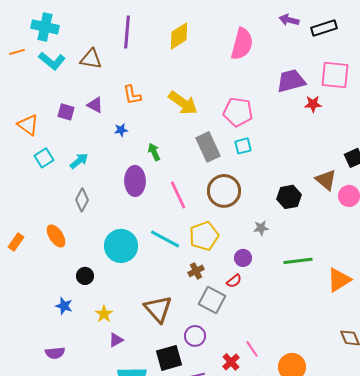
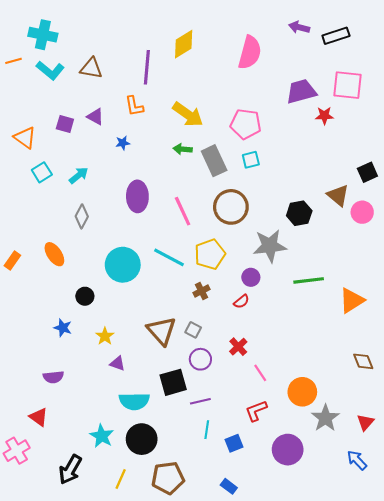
purple line: (127, 32) -> (147, 67), moved
green arrow: (154, 152) -> (183, 149), moved, turned -60
gray star: (261, 228) -> (270, 246), size x2.0
gray square: (212, 300) -> (193, 330), moved, size x0.6
purple triangle: (116, 340) -> (117, 363), turned 49
red cross: (231, 362) -> (238, 347), moved

